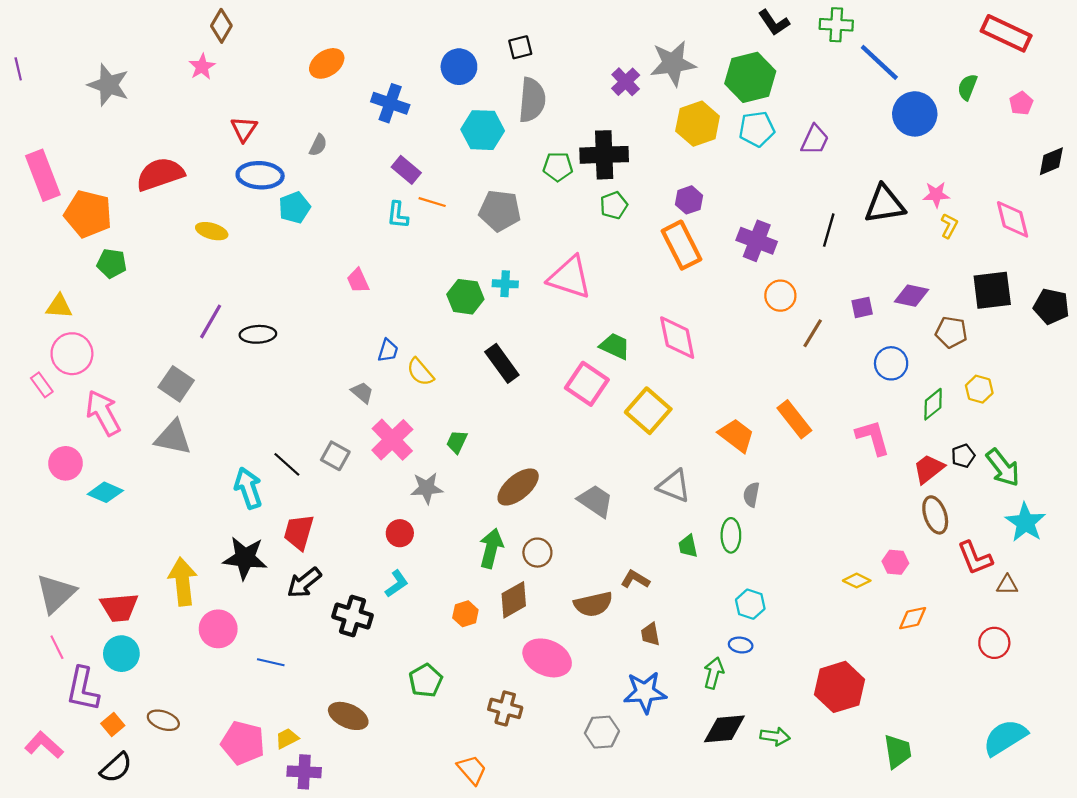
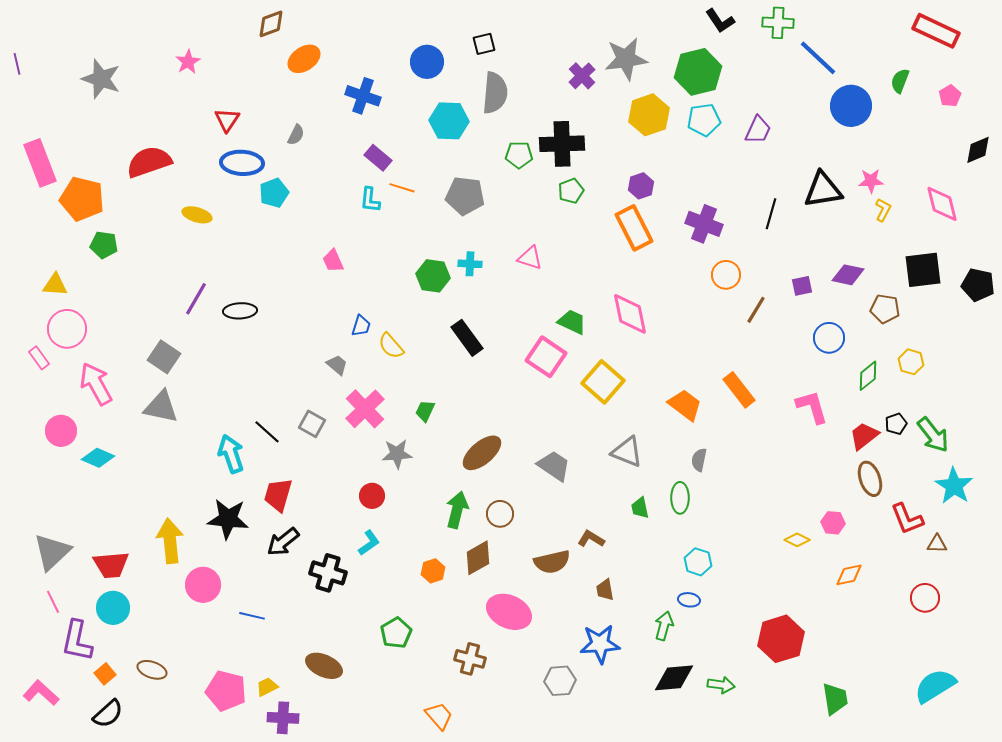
brown diamond: (221, 26) -> (271, 24), moved, turned 40
pink triangle: (570, 277) -> (530, 258), size x0.6

